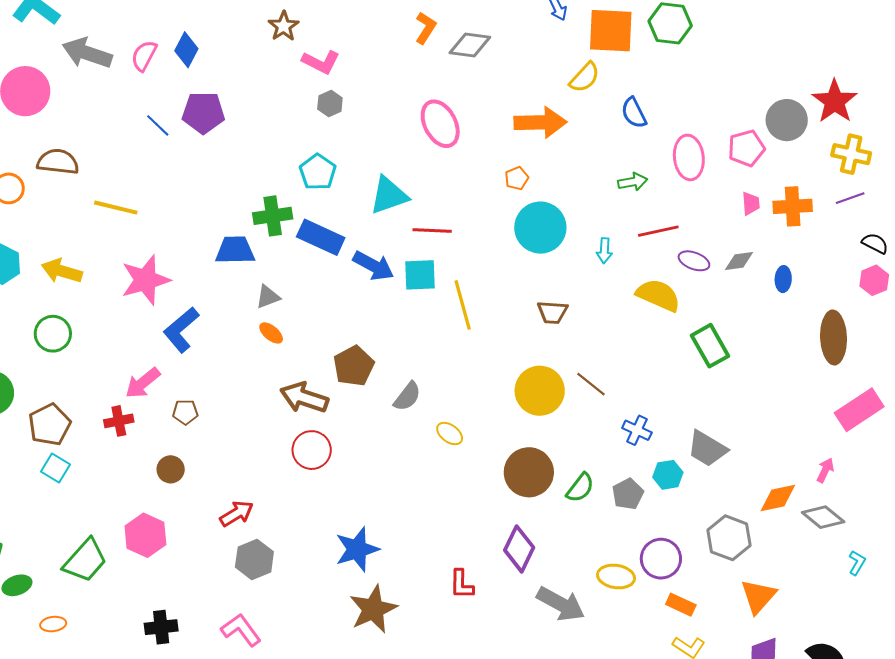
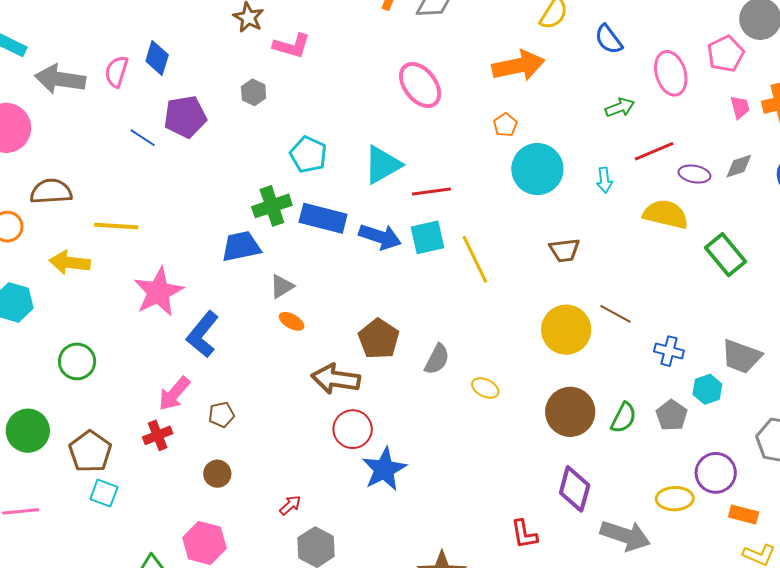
gray hexagon: (330, 104) -> (254, 92), moved
yellow arrow: (62, 271) -> (70, 263), moved
red arrow: (237, 514) -> (290, 505), size x0.7
blue star: (357, 549) -> (384, 469), moved

